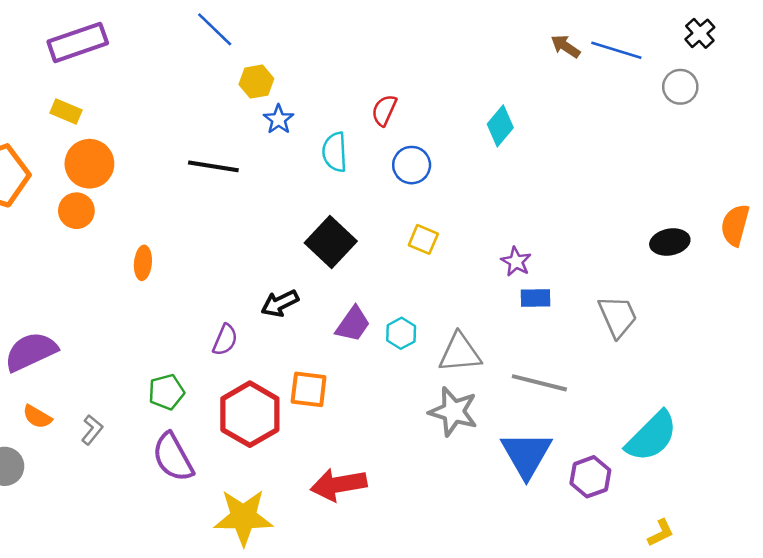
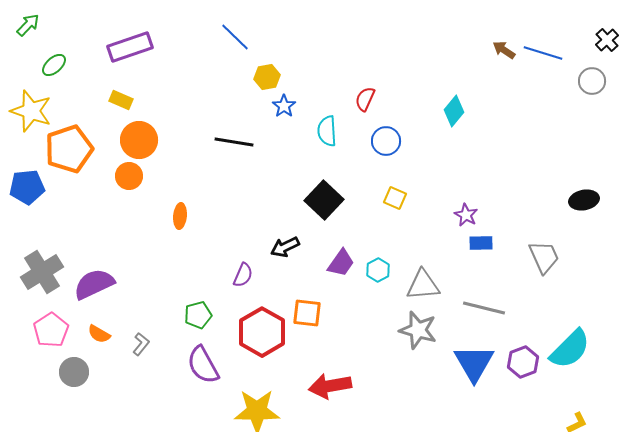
purple hexagon: (590, 477) -> (523, 362), moved

